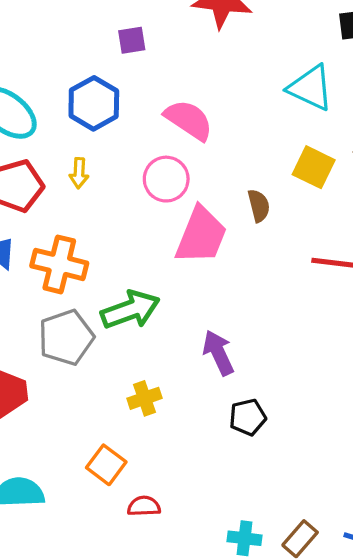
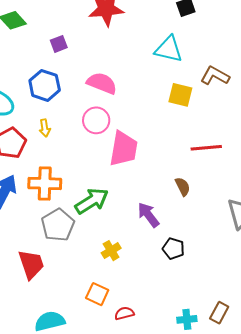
brown semicircle: (259, 206) -> (183, 187), moved
black pentagon: (248, 417) -> (173, 249), turned -30

